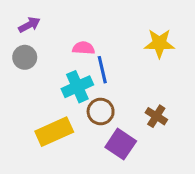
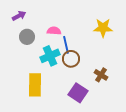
gray circle: (25, 57) -> (27, 37), moved
brown circle: (101, 111) -> (71, 59), moved
yellow rectangle: (54, 132) -> (35, 85), turned -65

